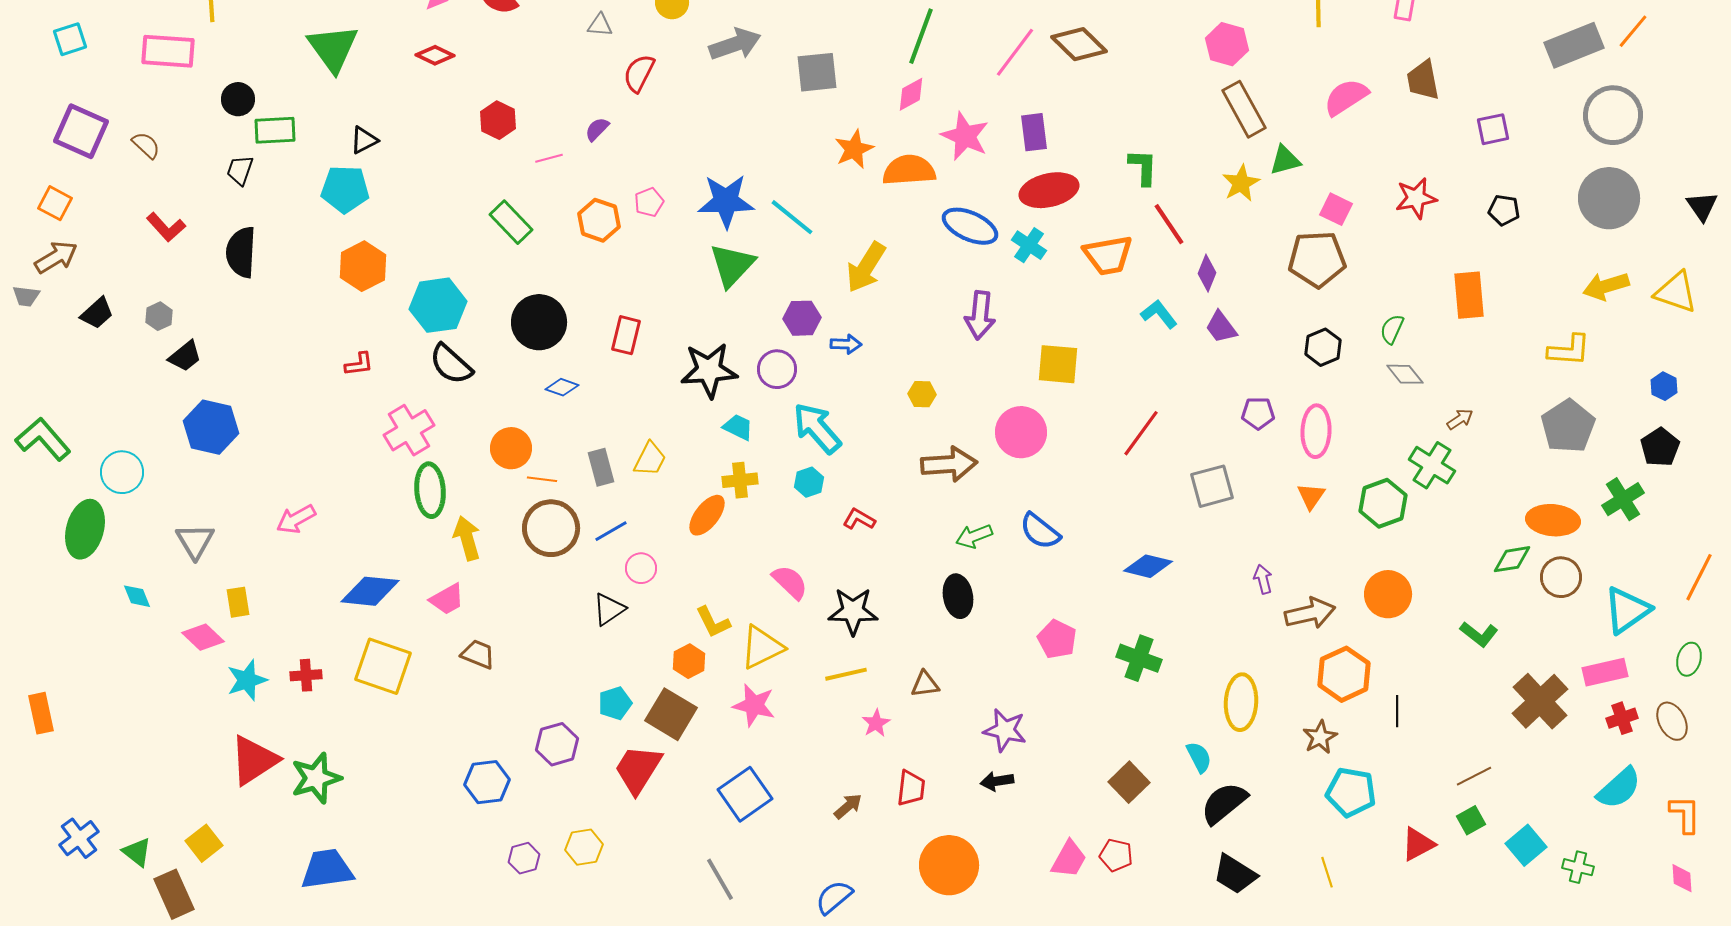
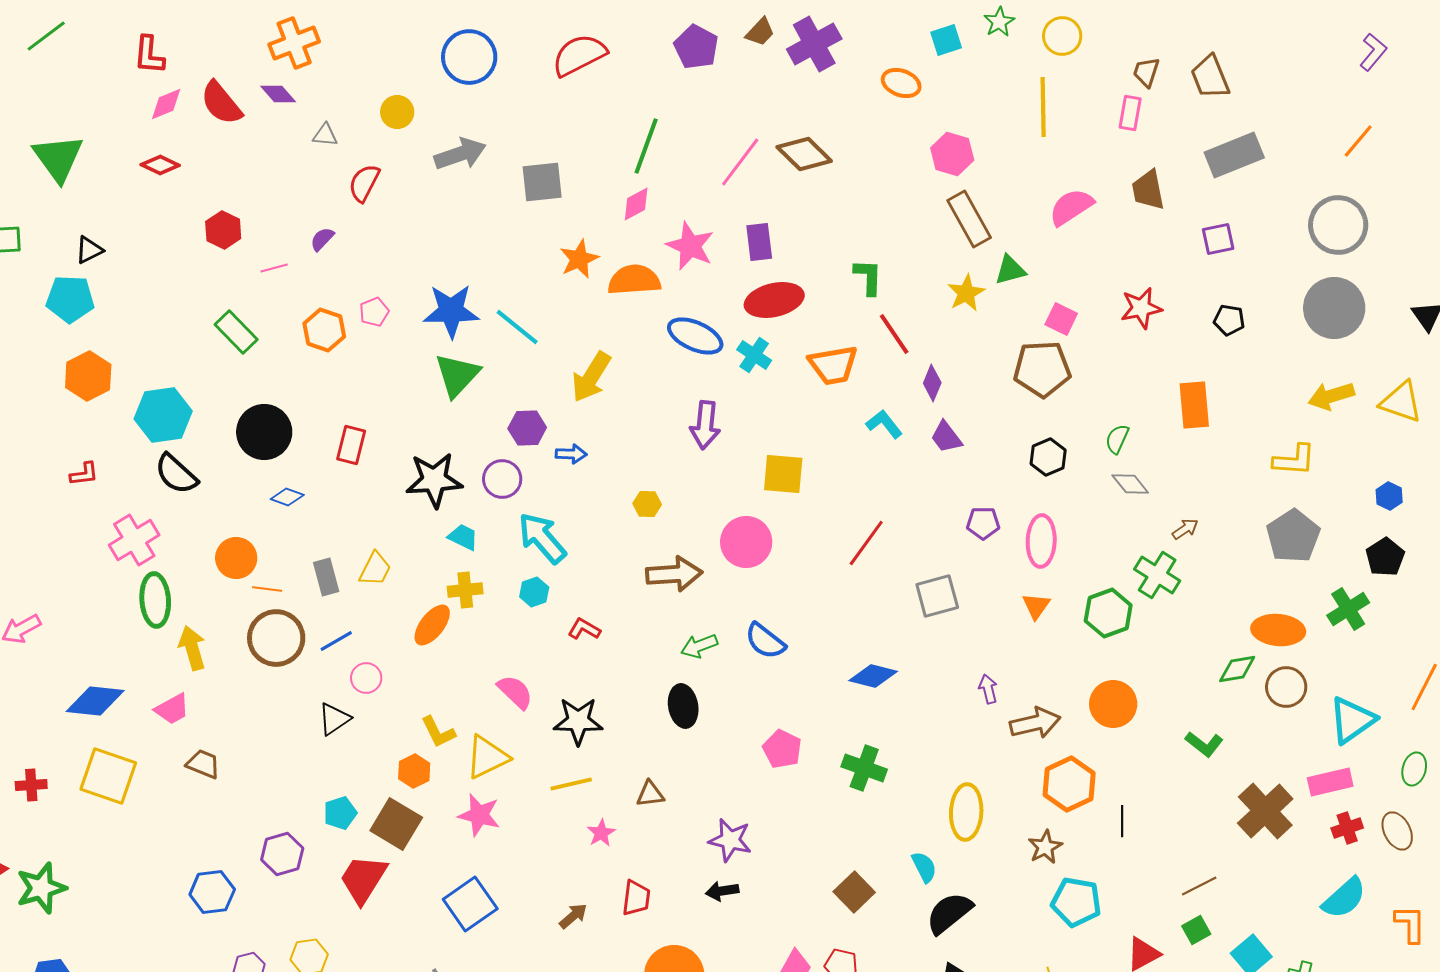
gray rectangle: (1574, 45) -> (1234, 155), moved

